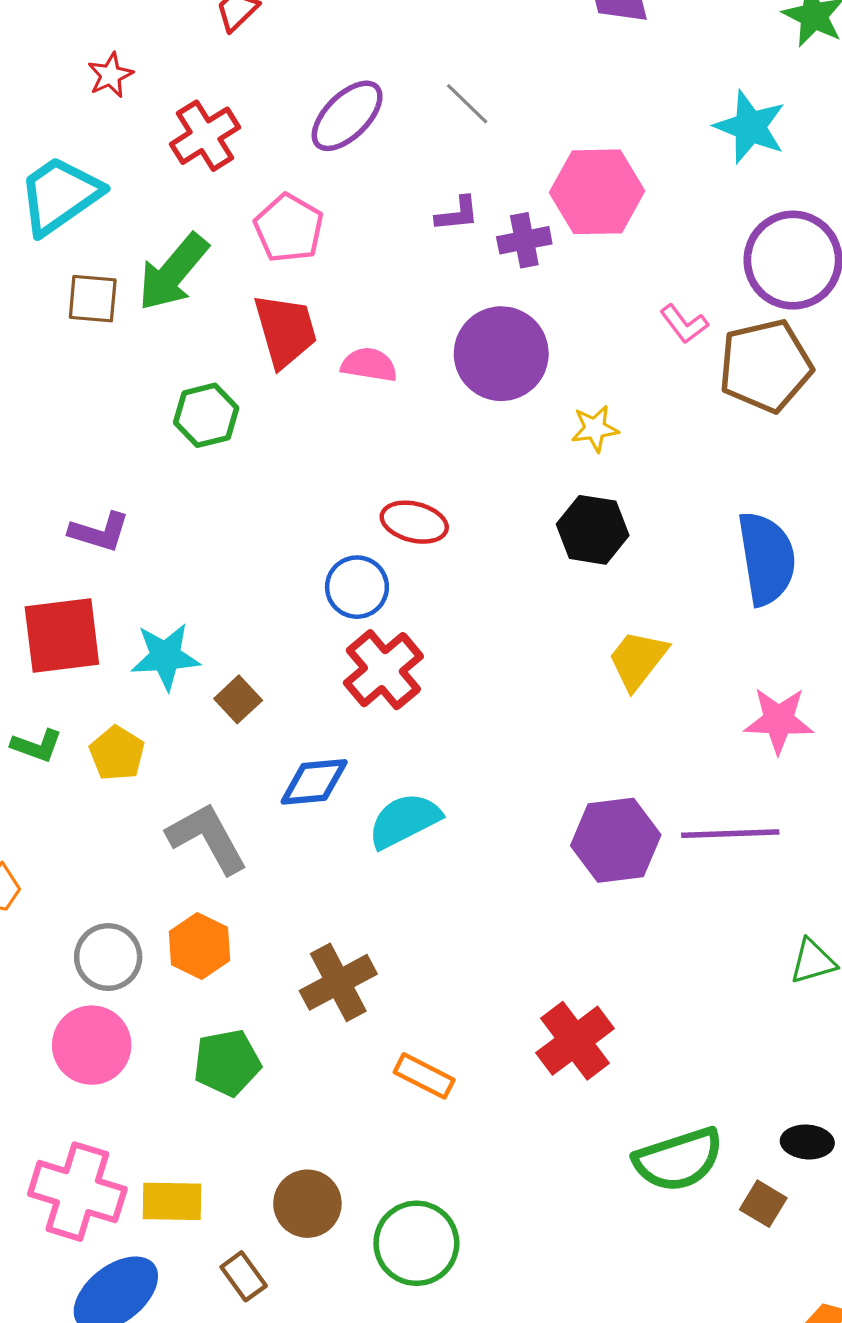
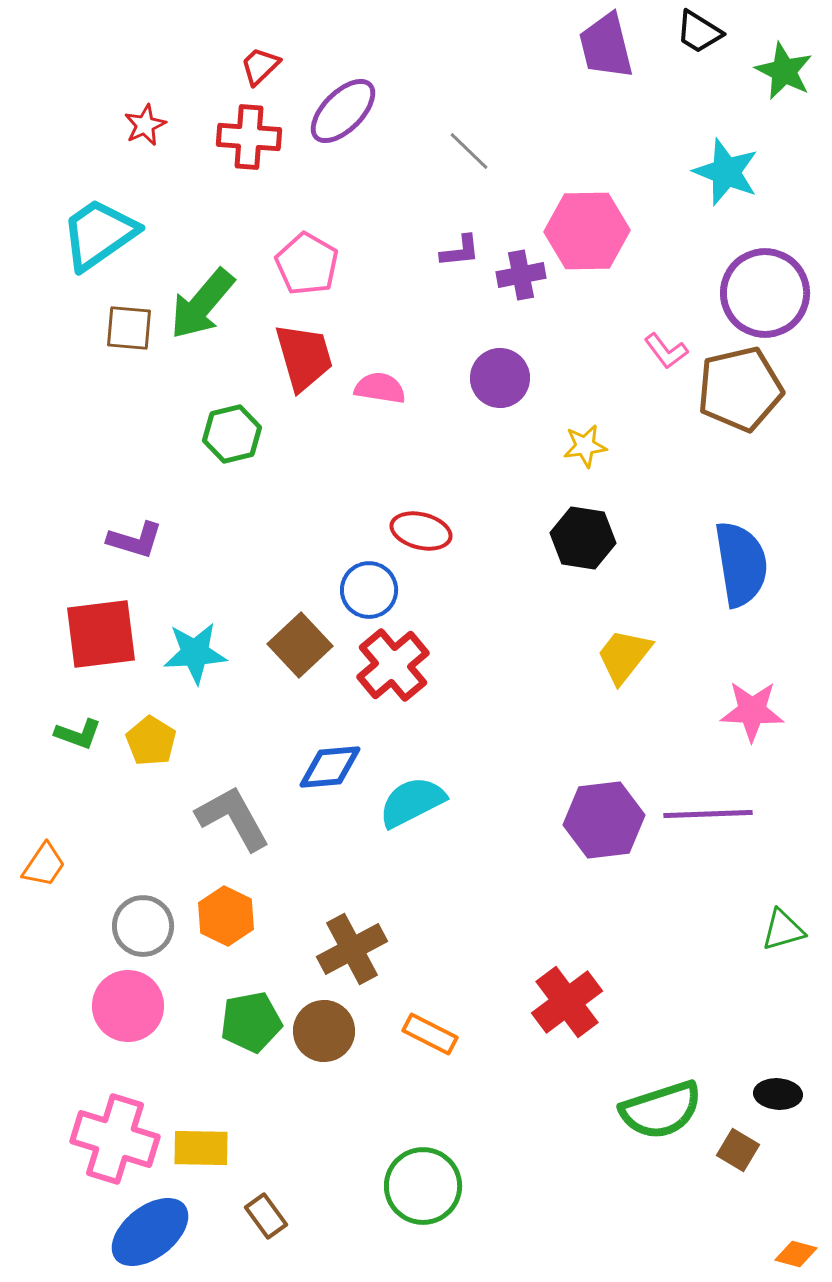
purple ellipse: (347, 116) -> (343, 111), moved
red cross: (205, 136) -> (249, 137), moved, turned 36
purple circle: (501, 354) -> (500, 378), size x0.7
brown square: (238, 699) -> (300, 645), moved, size x1.5
brown circle: (307, 1204) -> (324, 1031), moved

